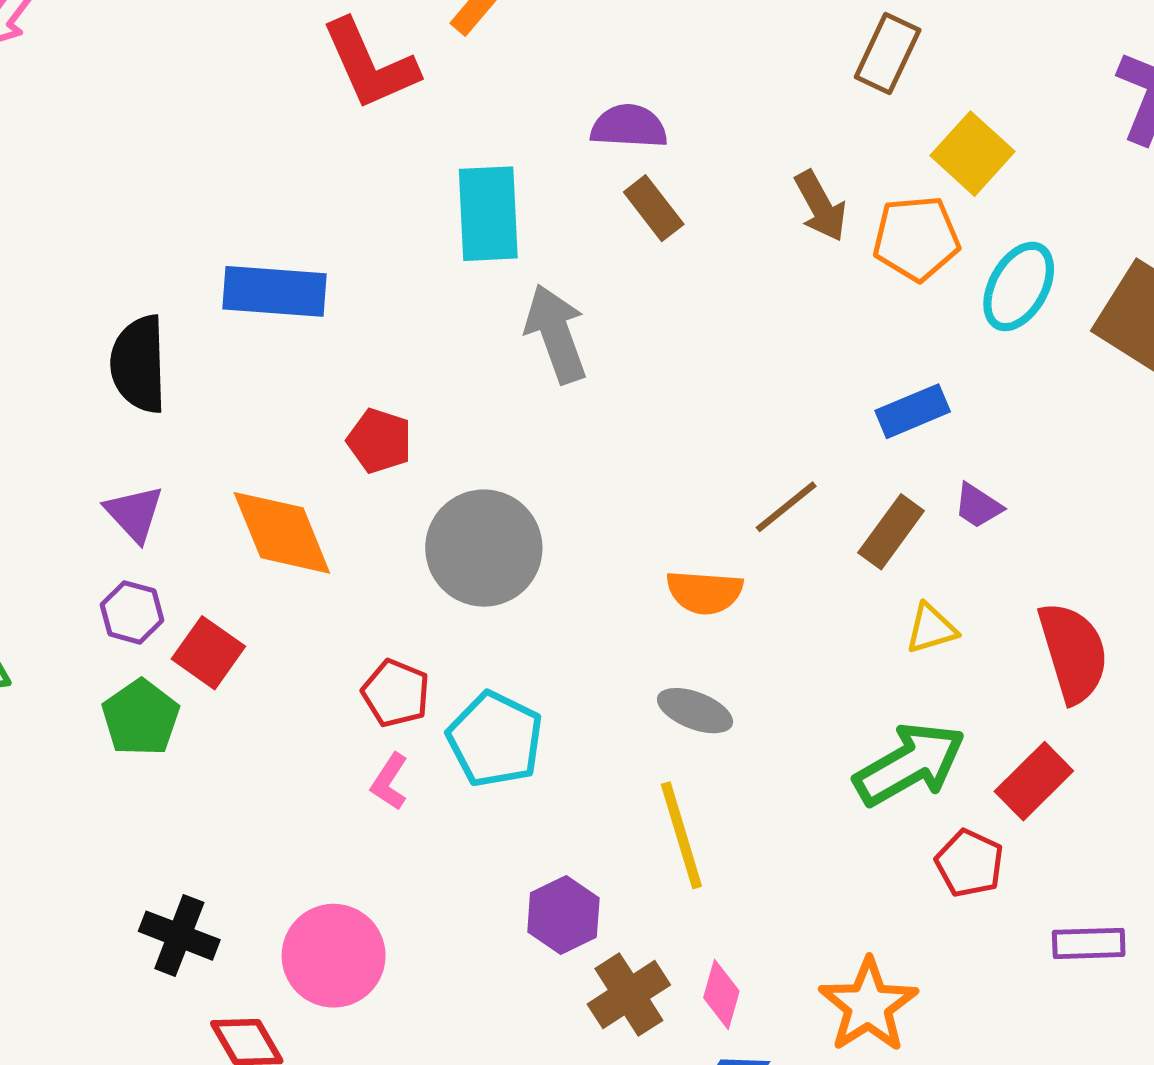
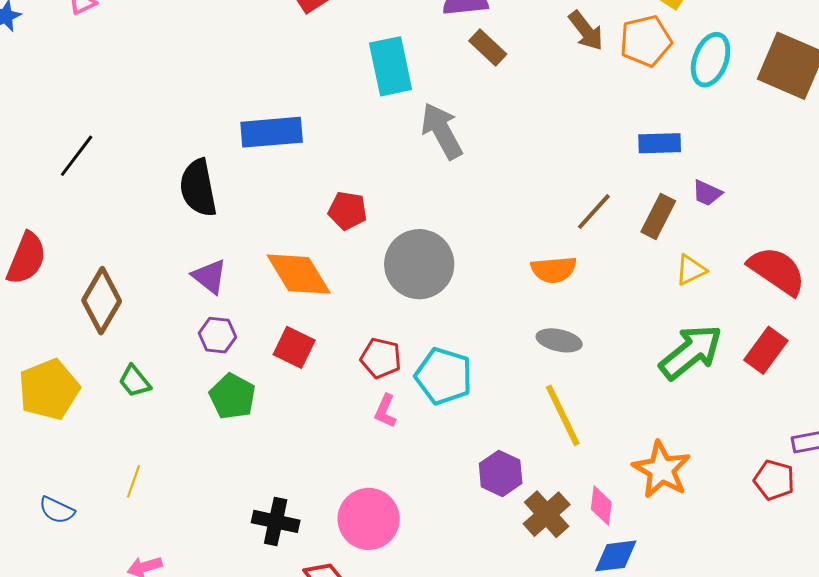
blue rectangle: (913, 411) -> (660, 143), turned 30
red semicircle: (1073, 652) -> (777, 271), turned -30
red square: (208, 653) -> (294, 347), moved
red pentagon: (969, 863) -> (774, 480), moved
orange star: (868, 1005) -> (662, 470), moved

